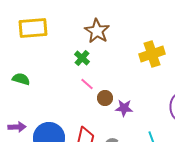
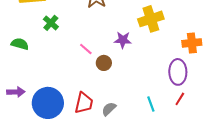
green cross: (82, 58) -> (51, 23), moved
purple star: (124, 108) -> (123, 40), moved

